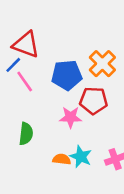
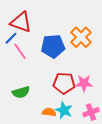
red pentagon: (93, 101) -> (64, 83), moved
pink star: (71, 117) -> (84, 83), moved
green semicircle: (26, 134) -> (21, 92), turned 66

